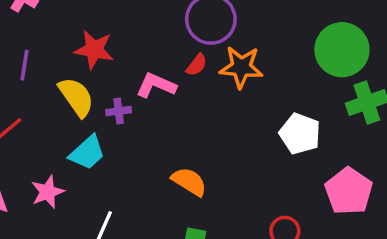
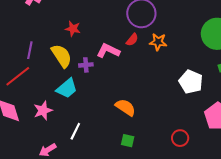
red star: (94, 50) -> (73, 29), size x0.7
purple line: (24, 65) -> (30, 50), moved
orange star: (241, 67) -> (158, 42), size x0.7

